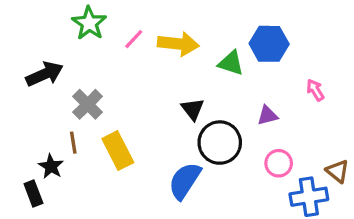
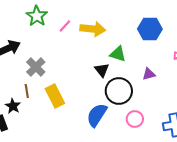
green triangle: (231, 63) -> (118, 54), moved
pink circle: (279, 163) -> (135, 119), moved

